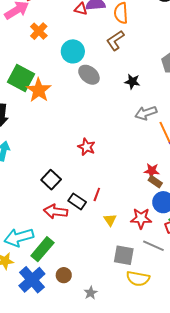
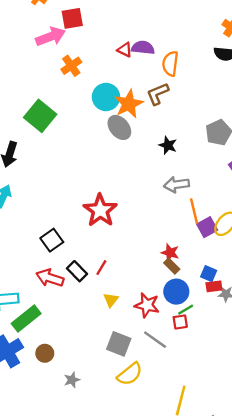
orange star: (39, 90) -> (129, 104), moved
red star: (86, 147) -> (100, 210), size x1.6
yellow semicircle: (138, 279) -> (130, 374), turned -60

